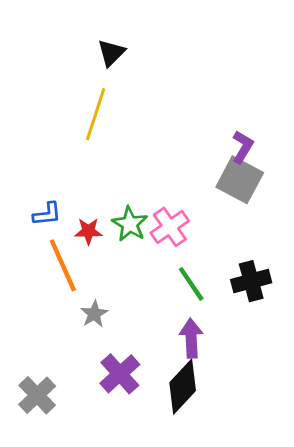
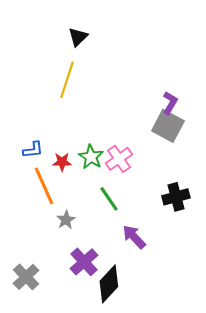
green line: (191, 284) -> (109, 199), moved
purple arrow: (191, 338) -> (134, 237), turned -40
black diamond: (183, 387) -> (109, 284), moved

